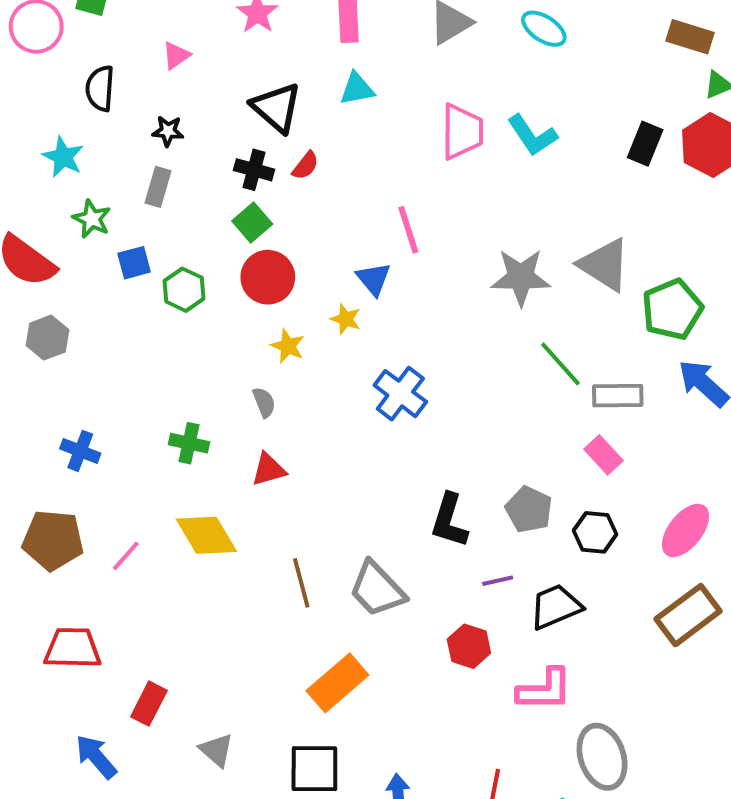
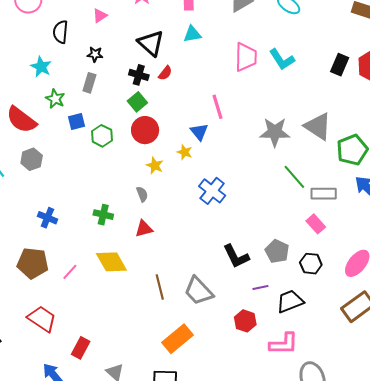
black L-shape: (449, 520) -> (236, 256), turned -44
red trapezoid: (73, 648) -> (42, 319), turned 32

